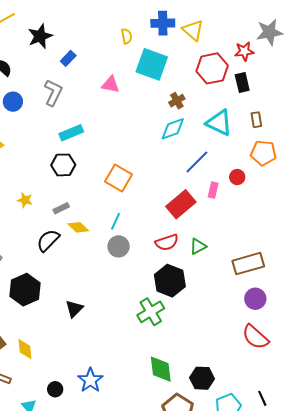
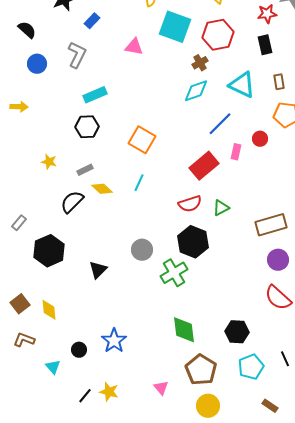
red hexagon: (212, 68) -> (218, 35), moved
gray circle: (119, 246) -> (142, 250), moved
black hexagon: (202, 378) -> (237, 332), moved

